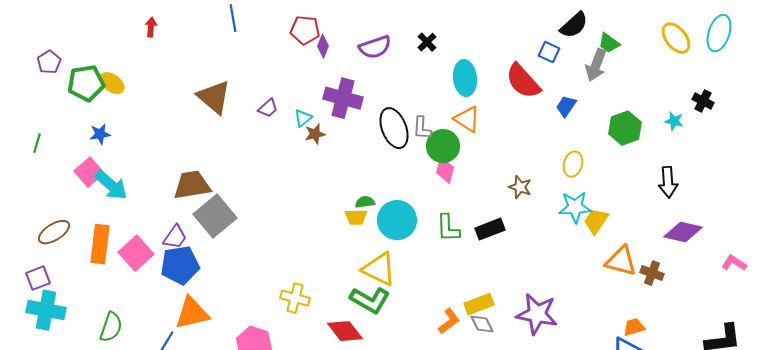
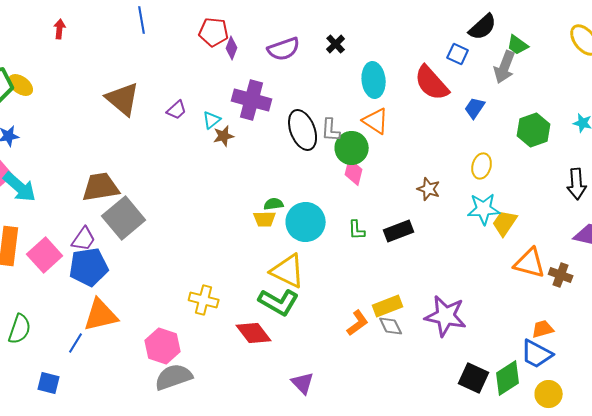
green L-shape: (448, 228) -> (357, 230), size x0.7

